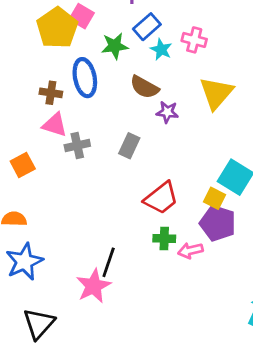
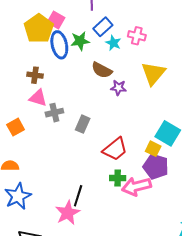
blue ellipse: (85, 78) -> (59, 45), moved
gray rectangle: (129, 146) -> (83, 124), moved
pink arrow: (190, 251) -> (136, 186), size x1.6

